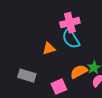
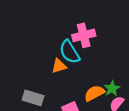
cyan semicircle: (71, 39) -> (70, 52), moved

